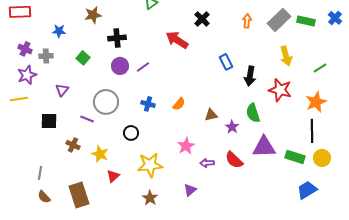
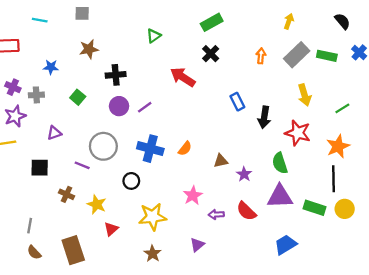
purple triangle: (62, 90) -> (54, 133), turned 32
blue cross: (148, 104) -> (150, 149), size x1.6
green semicircle: (253, 113) -> (280, 163), moved
blue trapezoid: (307, 190) -> (285, 245), moved

